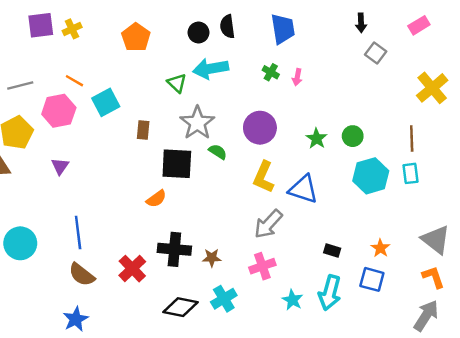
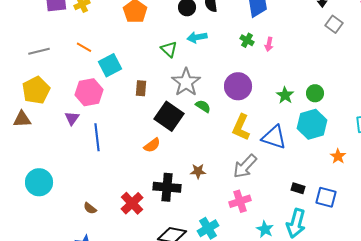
cyan arrow: (211, 69) -> (197, 37), size x0.7
pink hexagon: (59, 111) -> (89, 92), moved
black square: (177, 164) -> (169, 116), turned 32
cyan hexagon: (371, 176) -> (312, 124), moved
blue line: (78, 232) -> (97, 137), moved
orange star: (380, 248) -> (338, 156), moved
brown star: (212, 258) -> (198, 171), moved
brown semicircle: (82, 275) -> (90, 208), size x0.6
blue square: (372, 279) -> (326, 197), moved

